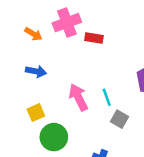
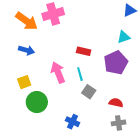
orange arrow: (33, 34) -> (27, 21), size x1.6
red rectangle: (94, 38) -> (84, 51), moved

